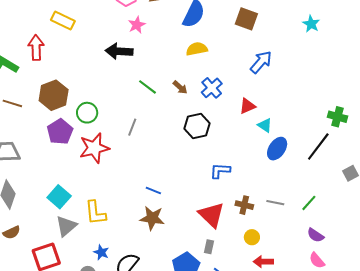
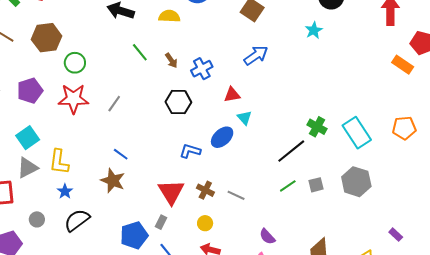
yellow semicircle: (197, 49) -> (169, 16), moved
gray line: (132, 127) -> (114, 104), moved
purple pentagon: (60, 132) -> (30, 91), moved
blue ellipse: (277, 149) -> (222, 137), moved
green line: (309, 203) -> (288, 186), moved
blue star: (101, 252) -> (65, 191), moved

